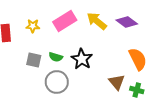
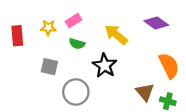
pink rectangle: (65, 21) -> (74, 21), moved, size x0.6
yellow arrow: (97, 21) -> (116, 35), moved
green semicircle: (56, 57) -> (77, 44), moved

